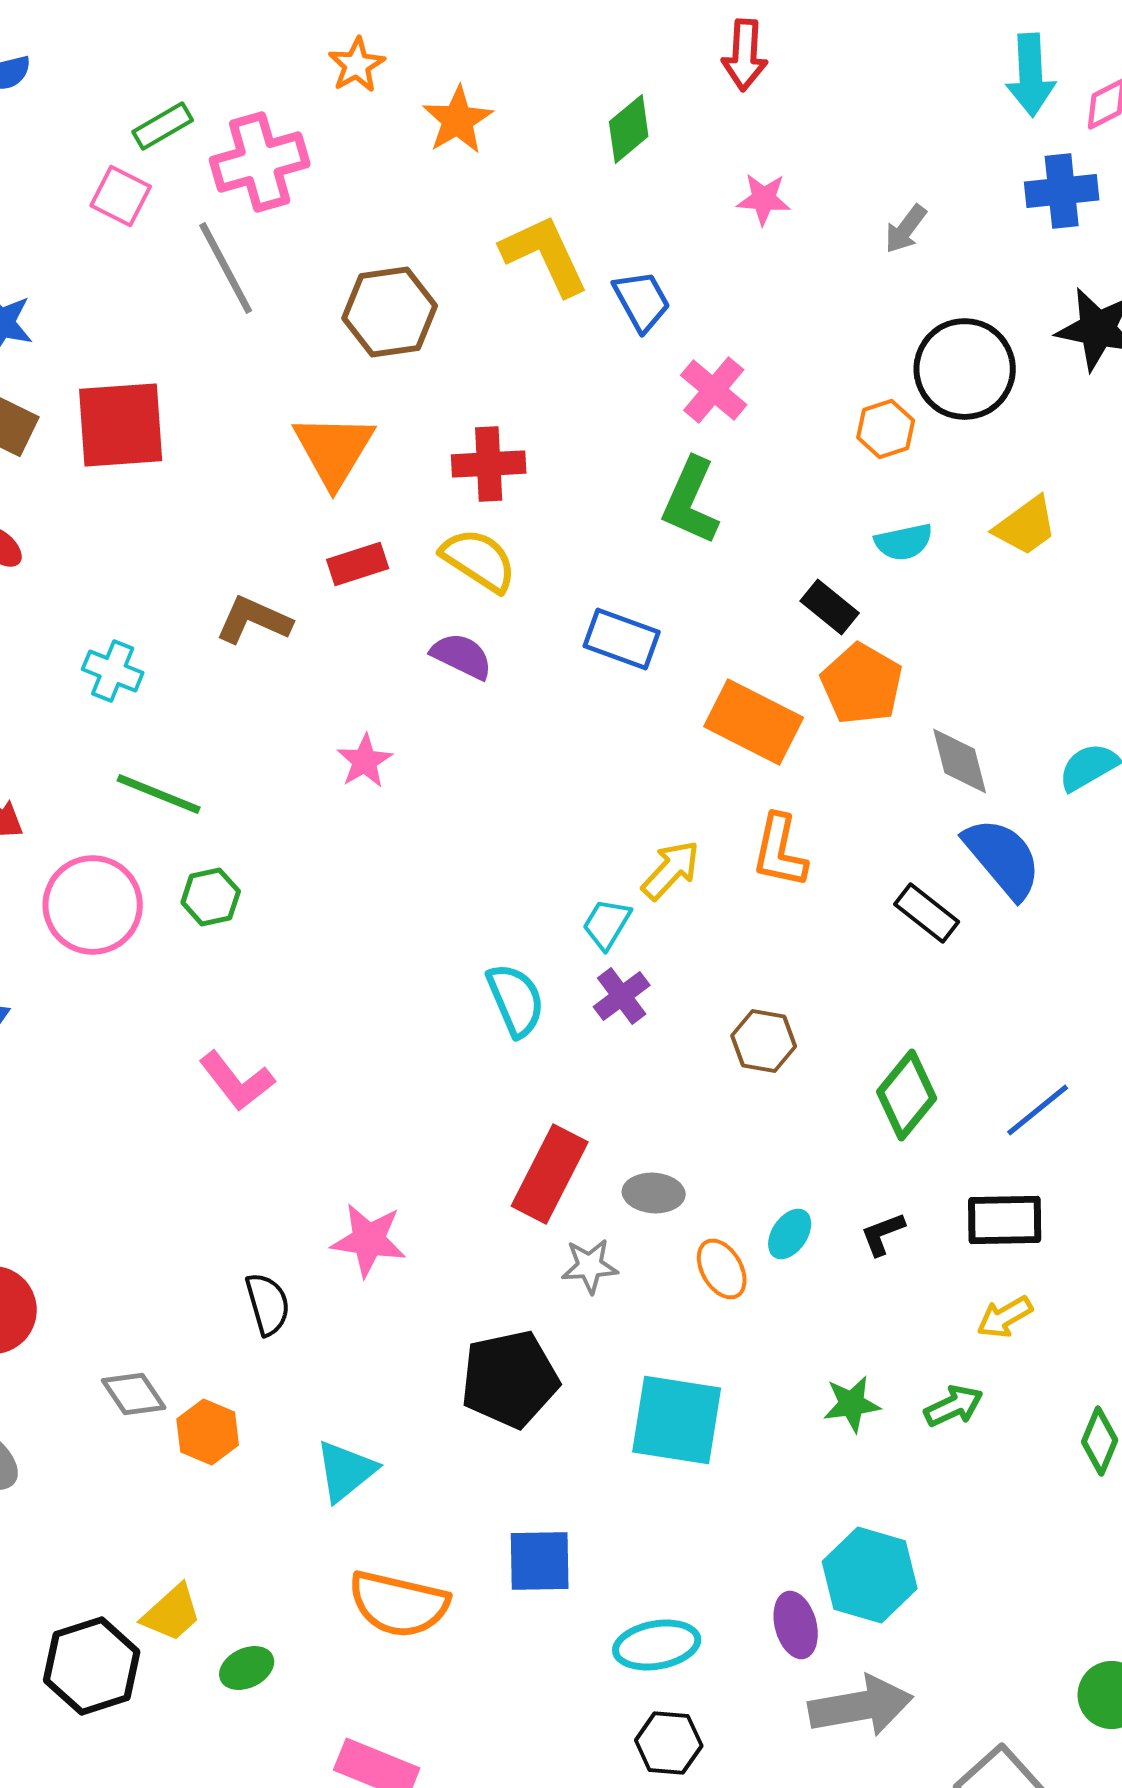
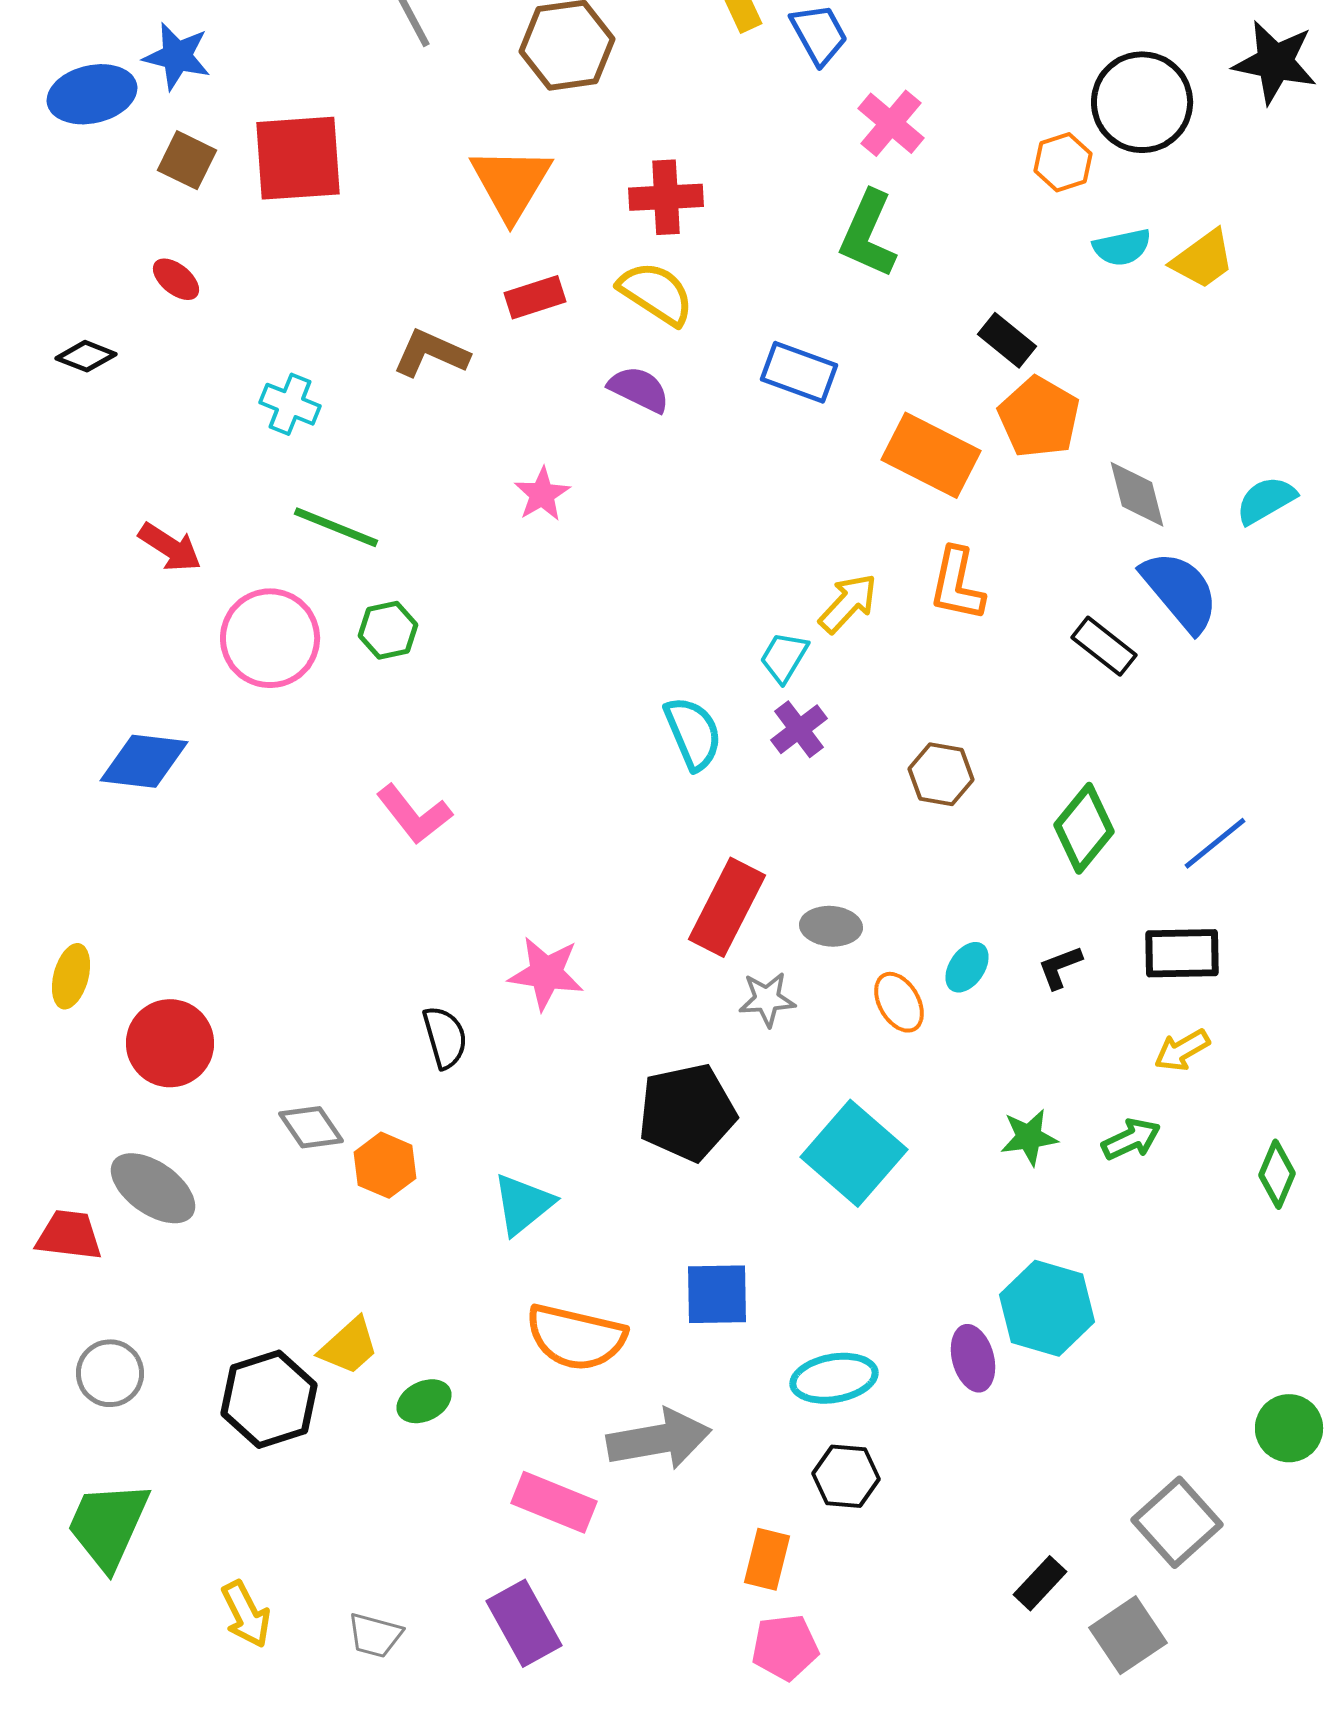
cyan semicircle: (904, 542) -> (1122, 247), moved
cyan square: (677, 1420) -> (854, 1153), turned 32
gray arrow: (861, 1706) -> (659, 1439), moved

